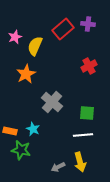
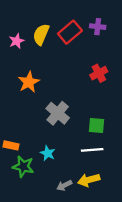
yellow semicircle: (35, 46) -> (41, 34), moved
cyan star: (33, 129) -> (48, 153), moved
yellow arrow: (80, 162) -> (89, 180), turned 90

